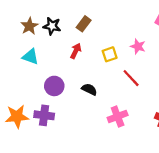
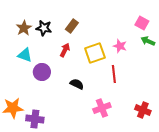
yellow square: (110, 54) -> (95, 53), size x1.5
red line: (131, 78) -> (114, 74), turned 36
purple circle: (54, 86) -> (42, 72), moved
purple cross: (44, 115) -> (35, 119), moved

